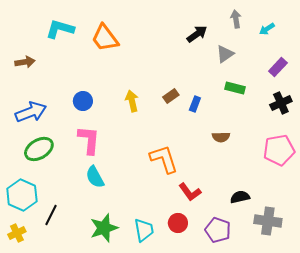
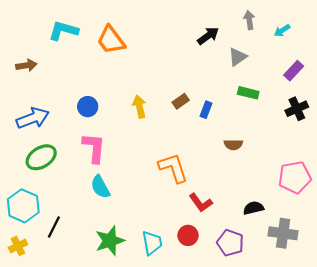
pink pentagon: (279, 150) -> (295, 177), moved

